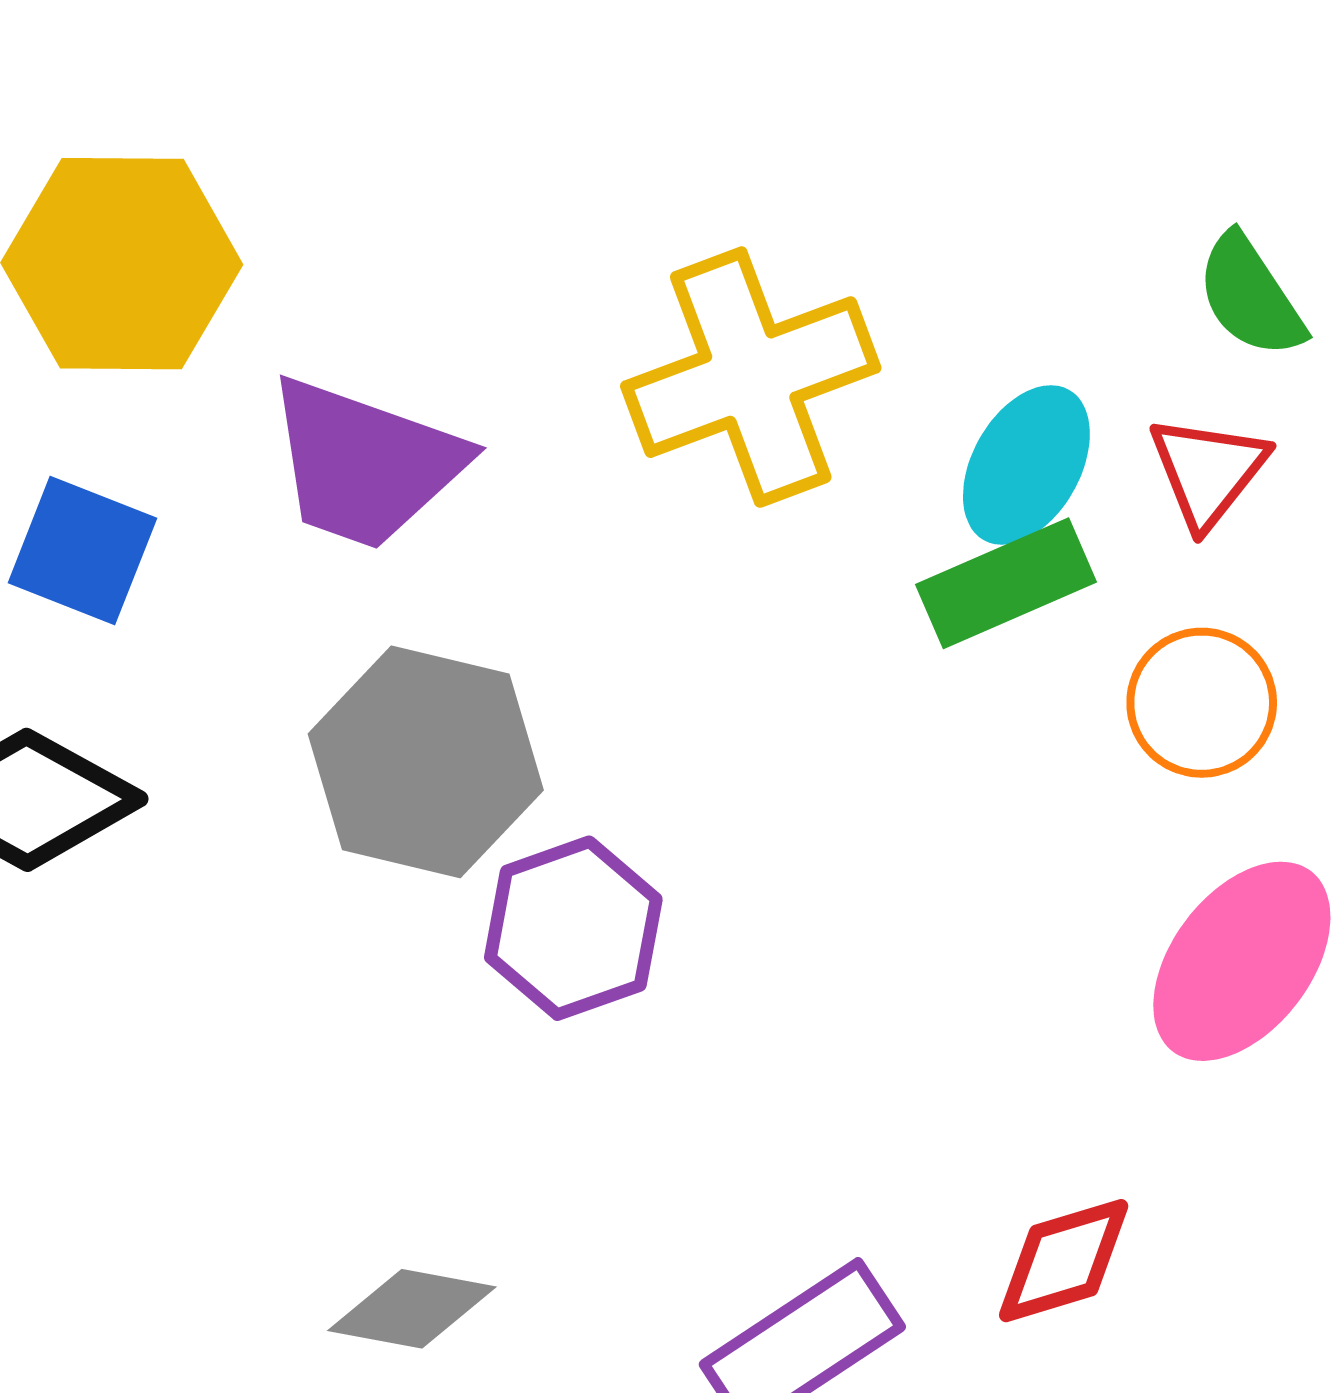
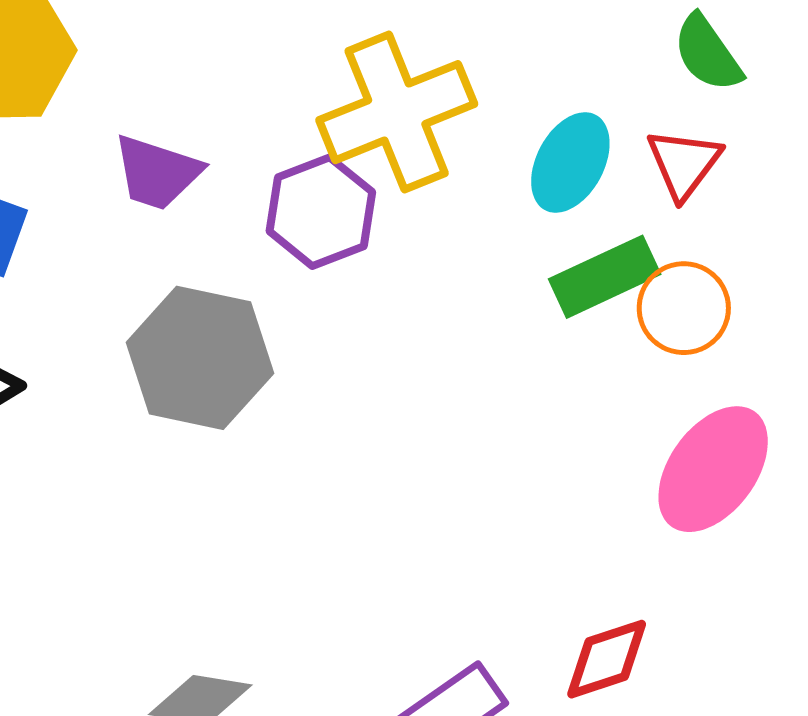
purple trapezoid: (365, 463) -> (157, 172), size x0.7
green rectangle: (1006, 583) -> (605, 277), moved
purple hexagon: (573, 928) -> (321, 212), moved

